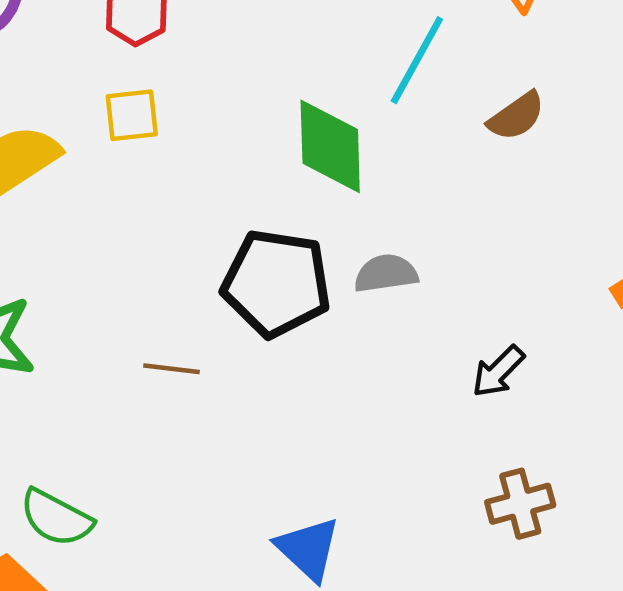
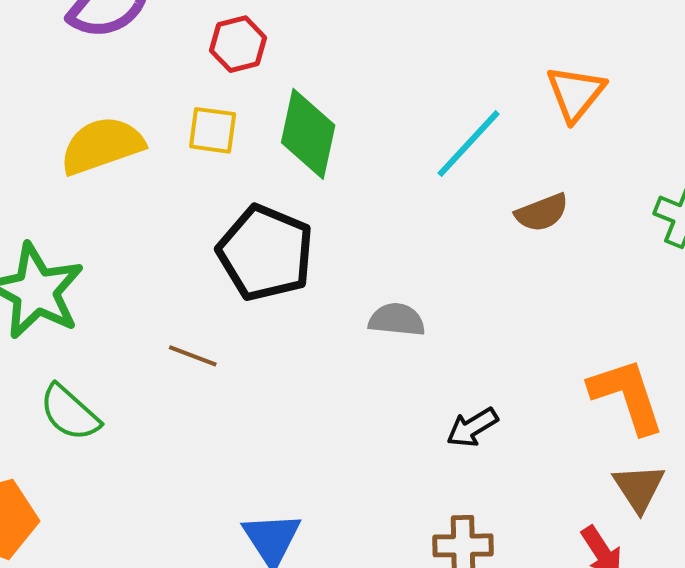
green diamond: (330, 146) -> (308, 134), moved
black pentagon: (276, 283) -> (265, 253), moved
green semicircle: (56, 518) -> (70, 413), moved

